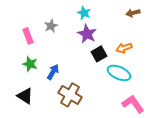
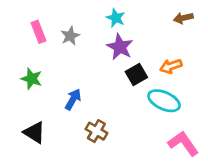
pink rectangle: (28, 36) -> (38, 32), moved
green star: (30, 64) -> (32, 79), moved
brown cross: (70, 95) -> (96, 131), size x0.7

